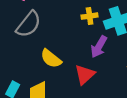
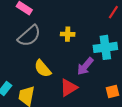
yellow cross: (90, 16) -> (68, 34), moved

